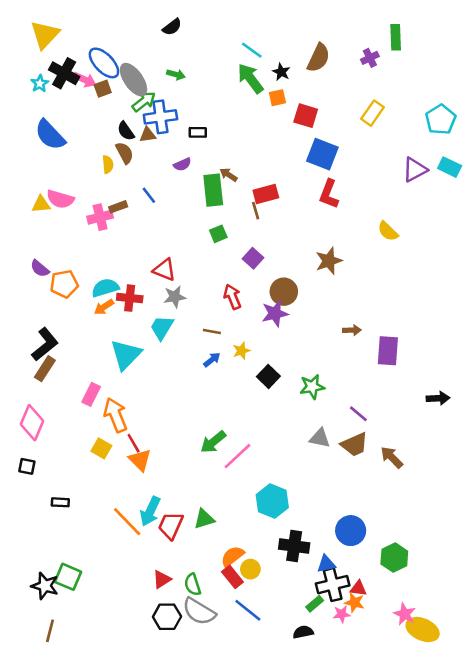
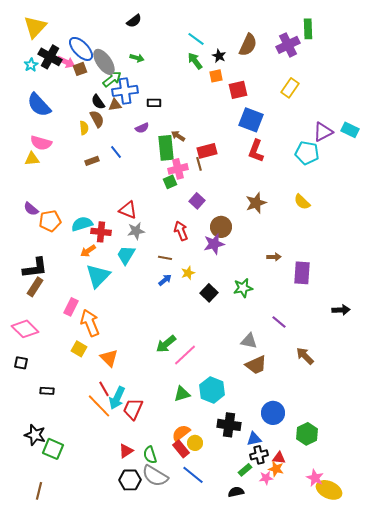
purple cross: (370, 58) -> (288, 45), size x1.6
green arrow: (250, 78) -> (195, 61), size x0.7
red square: (306, 116) -> (238, 90), turned -30
cyan pentagon: (441, 119) -> (307, 153), moved, turned -30
pink semicircle: (60, 199) -> (41, 143), moved
pink cross: (100, 217) -> (178, 169), moved
yellow semicircle: (388, 231) -> (302, 202), moved
orange arrow: (104, 307) -> (88, 251), moved
black L-shape: (45, 344) -> (35, 268), turned 32
green star: (312, 387) -> (243, 288), moved
pink diamond: (32, 423) -> (25, 329), turned -68
red line: (134, 443) -> (104, 389), moved
brown trapezoid: (354, 445) -> (256, 365), moved
green triangle: (204, 519) -> (182, 394), moved
black cross: (333, 585) -> (259, 455), size x0.7
black star: (45, 586) -> (35, 435), moved

